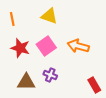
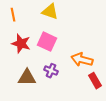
pink square: (46, 46) -> (47, 42), turned -30
orange arrow: (78, 46) -> (82, 60), moved

